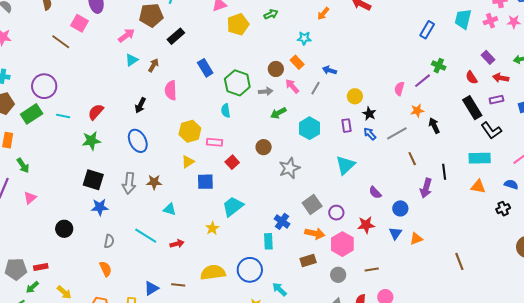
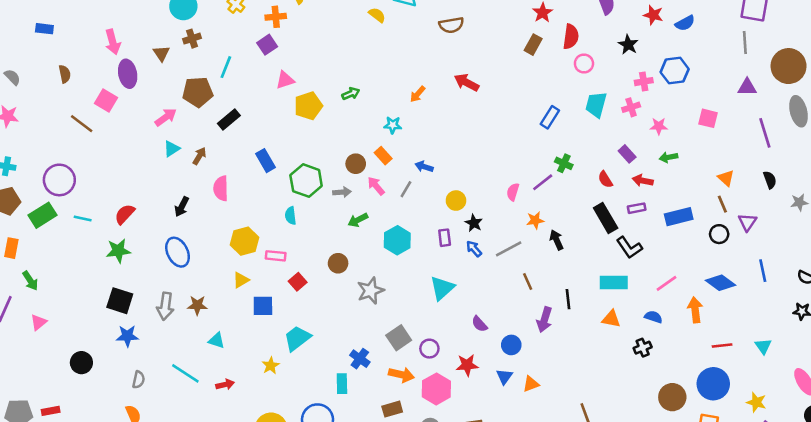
pink star: (514, 22) -> (659, 126), moved

